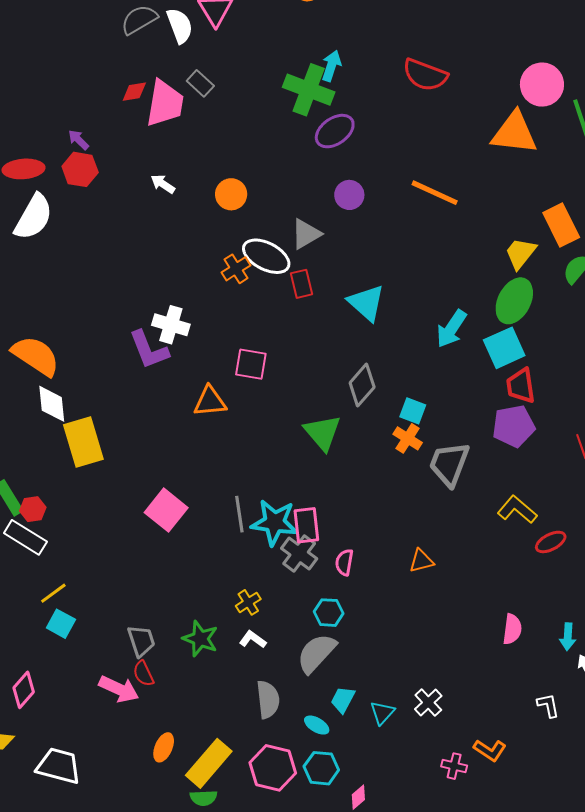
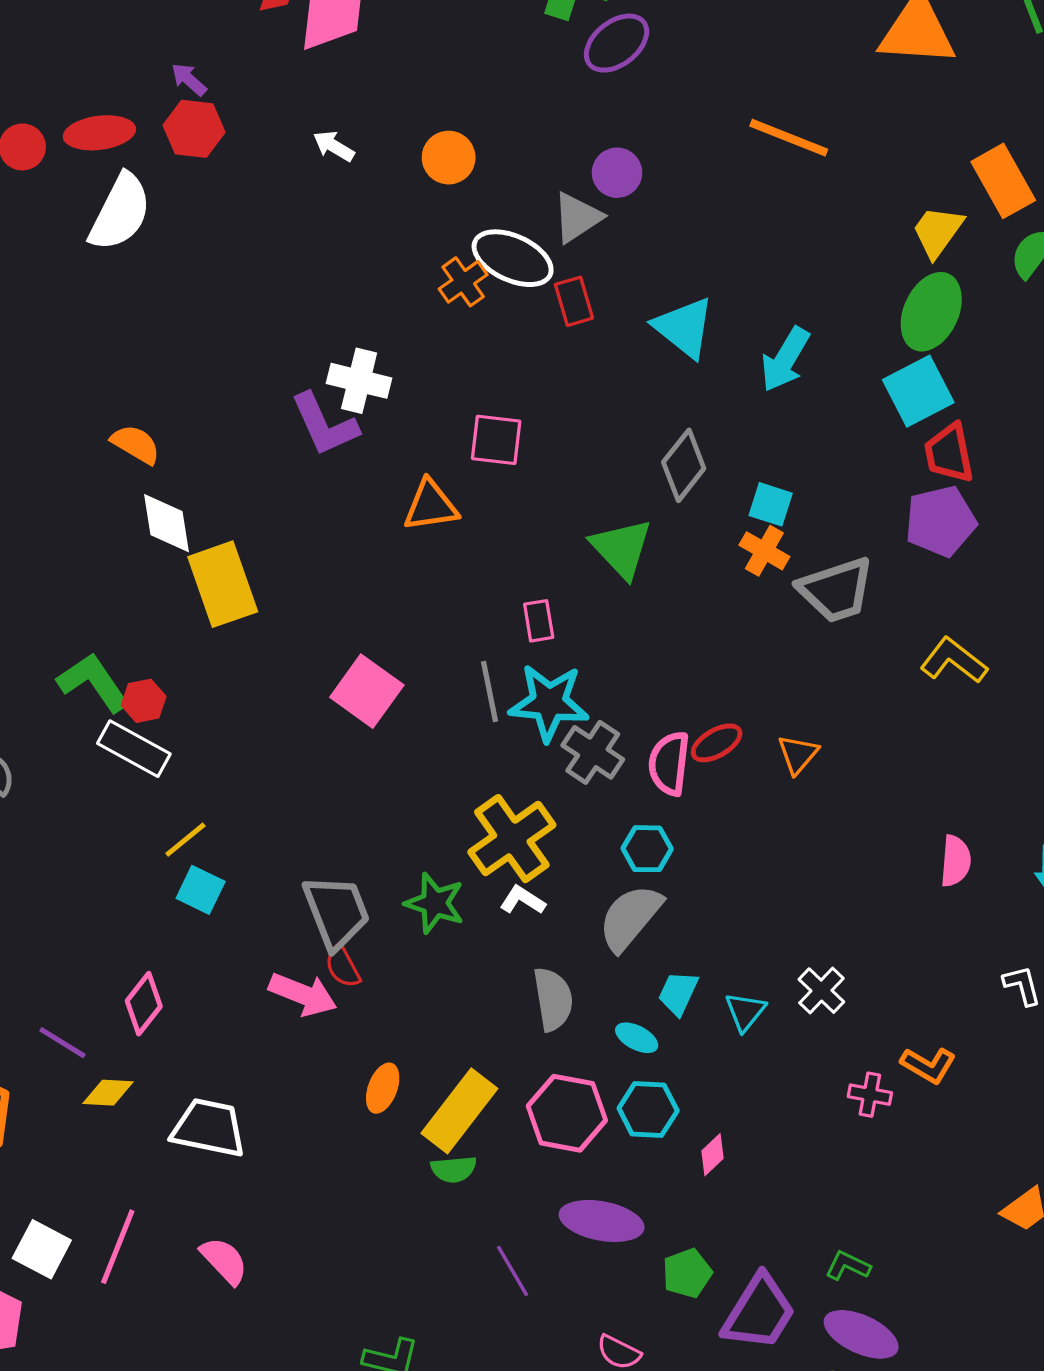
purple circle: (349, 195) -> (617, 173), moved
cyan arrow: (451, 329) -> (785, 359), moved
orange semicircle: (36, 356) -> (136, 444), size x0.6
gray trapezoid: (449, 464) -> (836, 590), turned -126
pink rectangle: (306, 525) -> (539, 621), moved, size x0.7
red ellipse: (551, 542) -> (717, 743), moved
orange triangle: (421, 561) -> (798, 754), turned -32
pink semicircle: (344, 562) -> (669, 763), size x1.4
yellow cross: (248, 602) -> (512, 839), size x2.0
gray trapezoid: (141, 641) -> (336, 912), size x1.4

